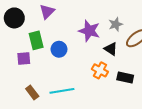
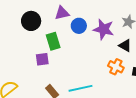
purple triangle: (47, 11) -> (62, 13), turned 35
blue circle: (59, 49) -> (79, 26), moved

